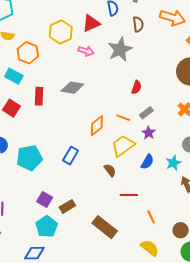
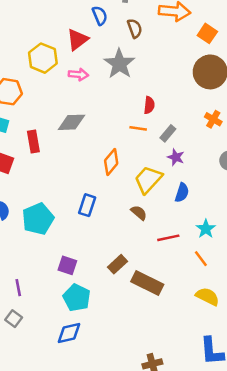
orange line: (123, 118) -> (138, 128), moved
cyan star: (173, 163) -> (206, 229), moved
brown rectangle: (67, 206) -> (117, 264), moved

